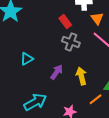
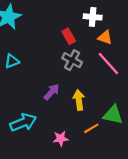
orange triangle: (97, 18) -> (105, 37), turned -40
cyan triangle: (27, 59) -> (12, 61), moved

